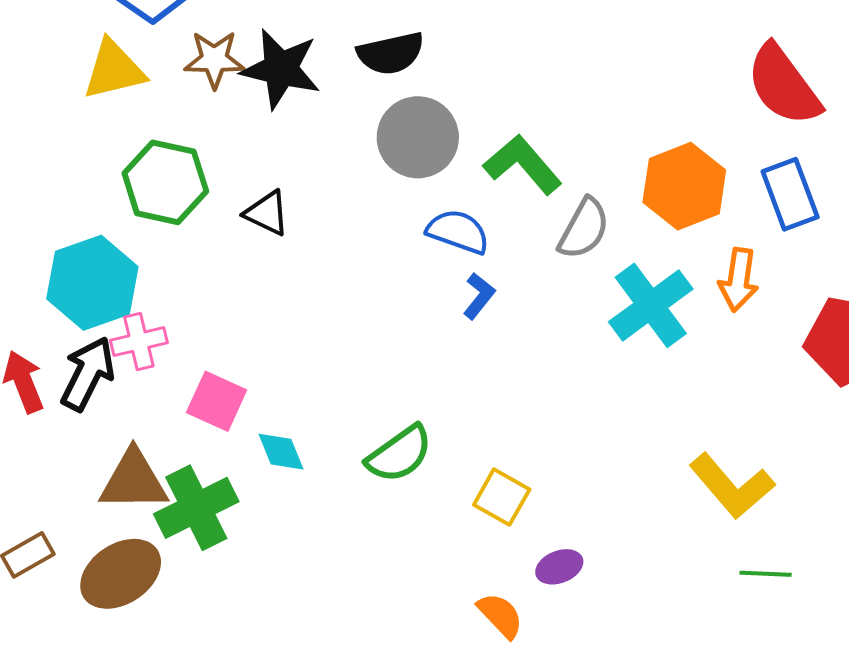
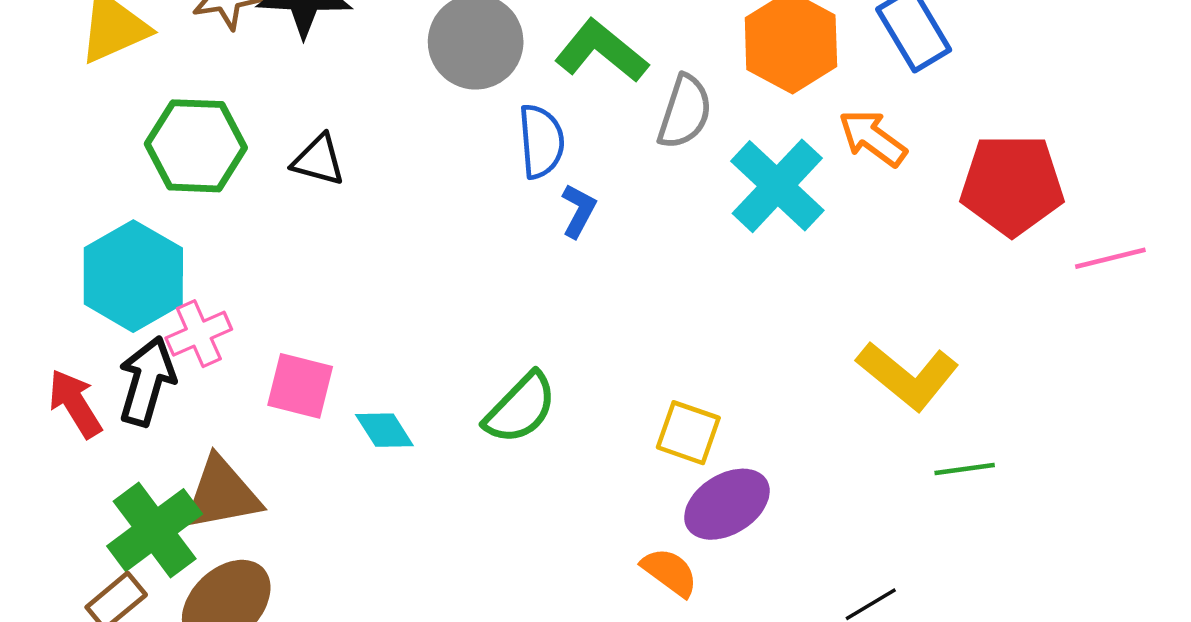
blue semicircle: (458, 232) -> (541, 141), turned 76
orange arrow: (739, 280) -> (873, 138), turned 128
yellow square: (502, 497) -> (688, 433), moved
green cross: (196, 508) -> (155, 530), moved
purple ellipse: (559, 567) -> (727, 504), size x1.6

